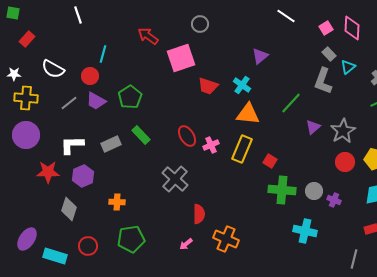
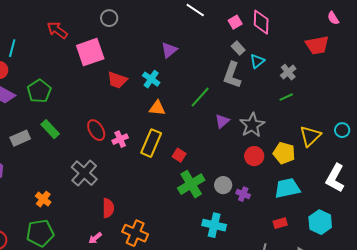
orange triangle: (248, 114) -> (157, 108), size x0.7
green cross: (282, 190) -> (191, 184), turned -36
orange cross: (117, 202) -> (43, 199), moved, turned 35

